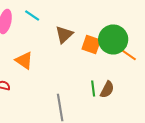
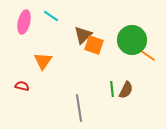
orange square: (91, 44) -> (94, 45), moved
orange triangle: (24, 60) -> (43, 61), turned 30

